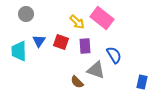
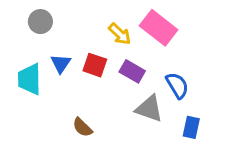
purple rectangle: (85, 46) -> (132, 71), turned -56
brown semicircle: (77, 82) -> (82, 127), moved
blue rectangle: (142, 82) -> (191, 127), moved

